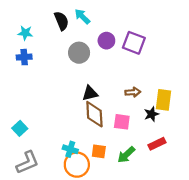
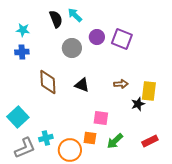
black triangle: (90, 93) -> (82, 85), turned 35
brown diamond: (94, 114) -> (48, 82), moved
pink square: (122, 122) -> (101, 118), moved
cyan square: (20, 128) -> (18, 117), size x1.5
red rectangle: (157, 144) -> (150, 141), moved
cyan cross: (70, 149) -> (46, 138), moved, turned -32

